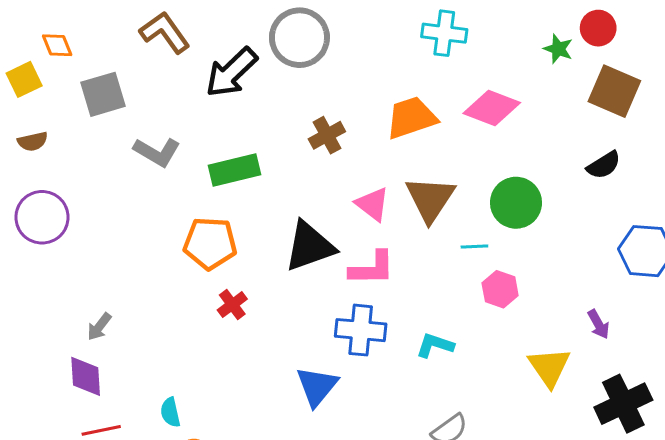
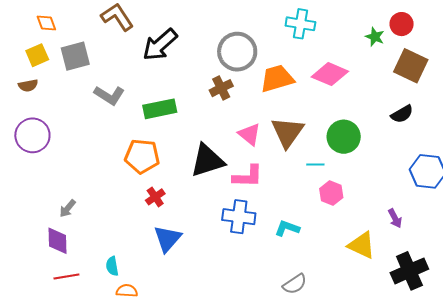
gray circle: (299, 38) -> (237, 52), moved
yellow square: (24, 79) -> (37, 55), moved
yellow triangle: (549, 367) -> (362, 245), turned -32
blue triangle: (317, 386) -> (167, 239), moved

